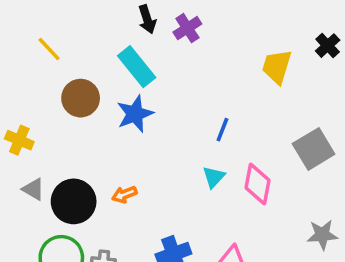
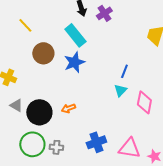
cyan triangle: (214, 177) -> (120, 90), moved

